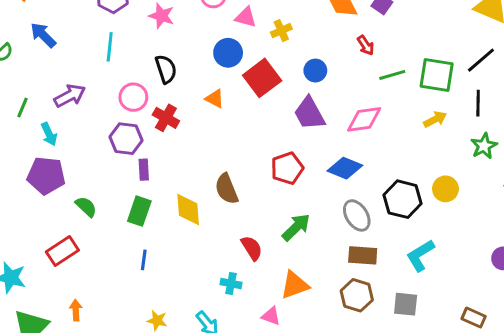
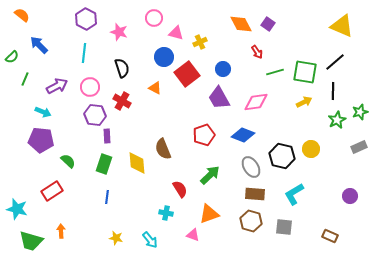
pink circle: (133, 97) -> (90, 87), moved
green line: (22, 107) -> (25, 79), moved
cyan arrow: (49, 134) -> (43, 112), turned -42

